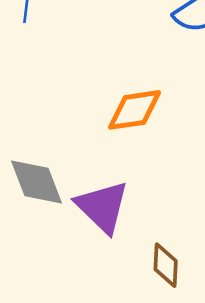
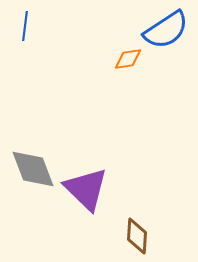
orange diamond: (135, 110) -> (128, 59), moved, size x0.6

